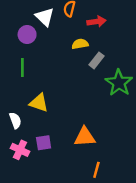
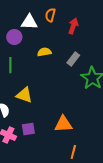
white triangle: (45, 17) -> (29, 22), turned -42
red arrow: (96, 22) -> (73, 26), turned -63
yellow semicircle: (80, 44) -> (44, 52), moved

